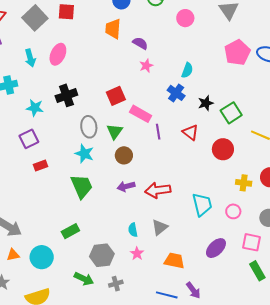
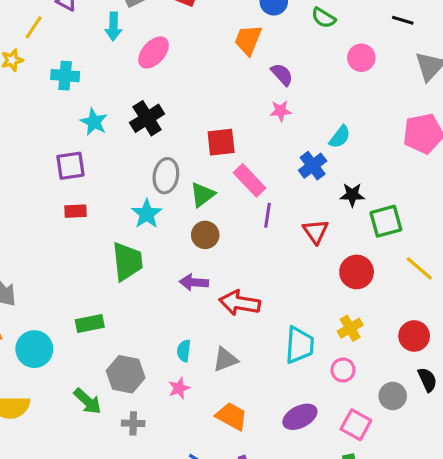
cyan arrow: (30, 58) -> (113, 26), moved
black cross: (66, 95) -> (147, 118), turned -30
yellow cross: (244, 183) -> (350, 328), moved, turned 35

